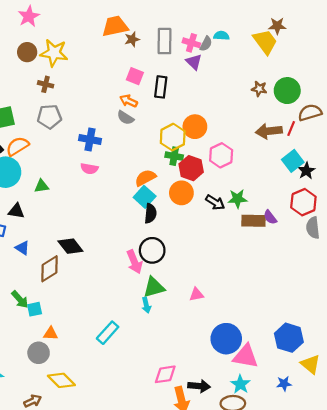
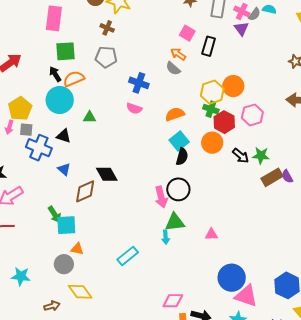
orange semicircle: (145, 178) -> (175, 114), moved
brown rectangle: (253, 221) -> (272, 177), turned -40
cyan square: (35, 309) -> (66, 225), size x1.5

